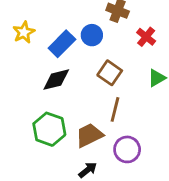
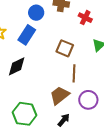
blue circle: (92, 35) -> (36, 13), moved
black diamond: (56, 80) -> (17, 66), moved
green hexagon: (49, 129) -> (25, 114), moved

